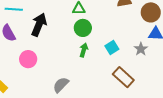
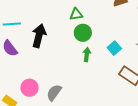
pink circle: (28, 59) -> (29, 88), moved
gray semicircle: (61, 85) -> (54, 93), moved

